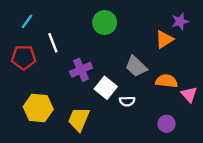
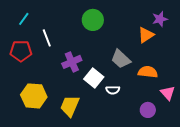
pink triangle: (189, 95) -> (168, 93), moved

